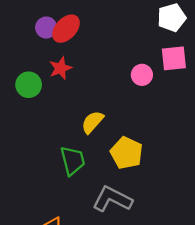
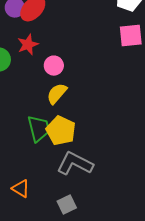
pink circle: (142, 75) -> (54, 66), moved
yellow pentagon: (127, 153) -> (61, 131), moved

